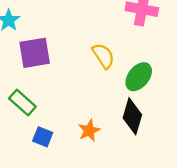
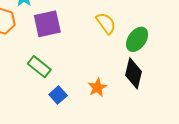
blue square: (43, 137) -> (58, 95), turned 30

